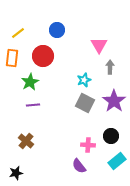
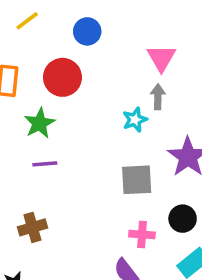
yellow line: (18, 33) -> (27, 21), moved
gray arrow: (110, 67) -> (158, 97), moved
gray square: (85, 103) -> (137, 180), moved, turned -30
brown cross: (26, 141) -> (32, 227), turned 35

